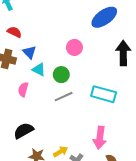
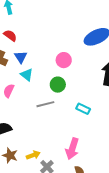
green circle: (61, 75) -> (58, 85), moved
cyan rectangle: (104, 94) -> (83, 109), size x0.6

